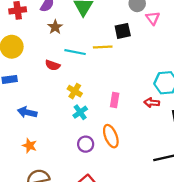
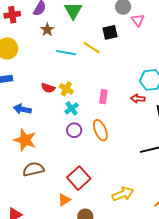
yellow line: (103, 47) -> (92, 48), turned 36
red semicircle: (53, 65) -> (48, 88), moved
purple circle: (86, 144) -> (74, 130), moved
orange star: (29, 146) -> (25, 140), size x1.6

